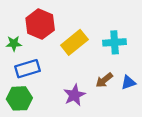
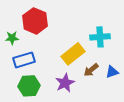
yellow rectangle: (74, 42) -> (73, 54), moved
green hexagon: (19, 98) -> (29, 86), moved

